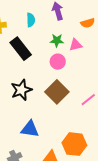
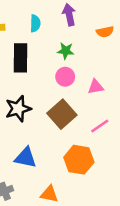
pink triangle: (76, 45) -> (96, 87), moved
black rectangle: (21, 49) -> (21, 58), turned 35
orange hexagon: (74, 144) -> (79, 160), moved

